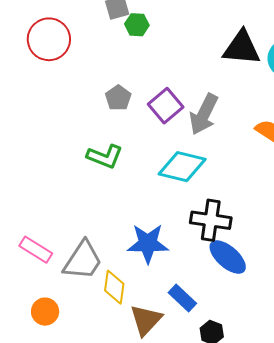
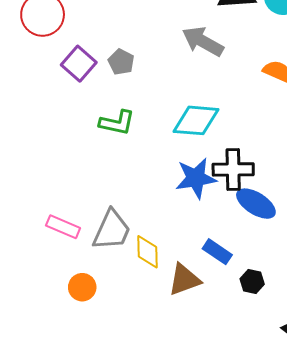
purple square: (166, 106) -> (79, 64), moved
gray arrow: (204, 114) -> (203, 41), moved, turned 102
blue star: (148, 243) -> (196, 178), moved
brown triangle: (146, 320) -> (184, 280), turned 36

